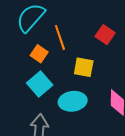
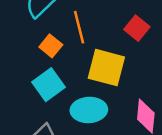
yellow square: (84, 67) -> (106, 68), size x1.4

